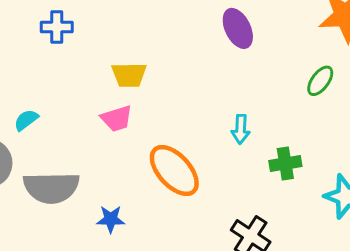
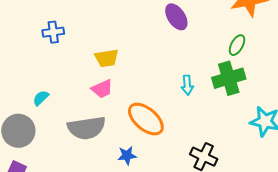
green cross: (285, 163) -> (229, 78), moved, size x1.5
gray semicircle: (51, 188) -> (87, 128), moved
blue star: (111, 219) -> (127, 155), moved

